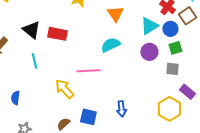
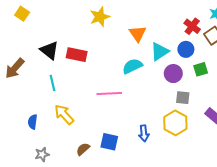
cyan triangle: (149, 26) -> (160, 51), moved
blue circle: (170, 29) -> (186, 49), moved
gray square: (172, 69) -> (183, 98), moved
yellow arrow: (64, 89) -> (64, 114), moved
yellow hexagon: (169, 109) -> (175, 123), moved

